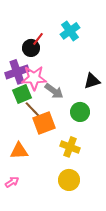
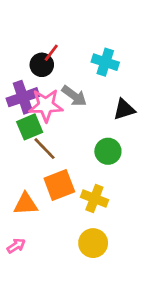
cyan cross: (70, 31) -> (105, 62), moved, turned -36
gray arrow: (54, 91) -> (74, 96), moved
orange square: (44, 123) -> (59, 185), moved

